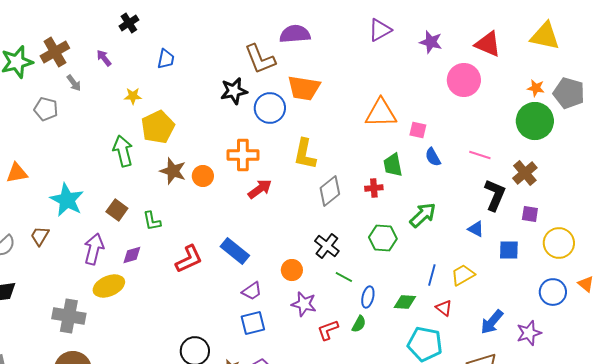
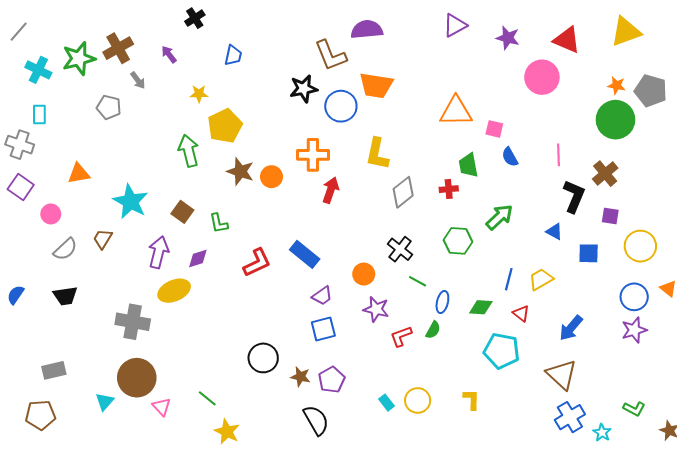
yellow triangle: (545, 36) -> (626, 32), turned -32
pink line: (480, 155) -> (559, 155), turned 70
red arrow: (260, 189) -> (331, 190), turned -35
purple star: (529, 333) -> (634, 330), moved

